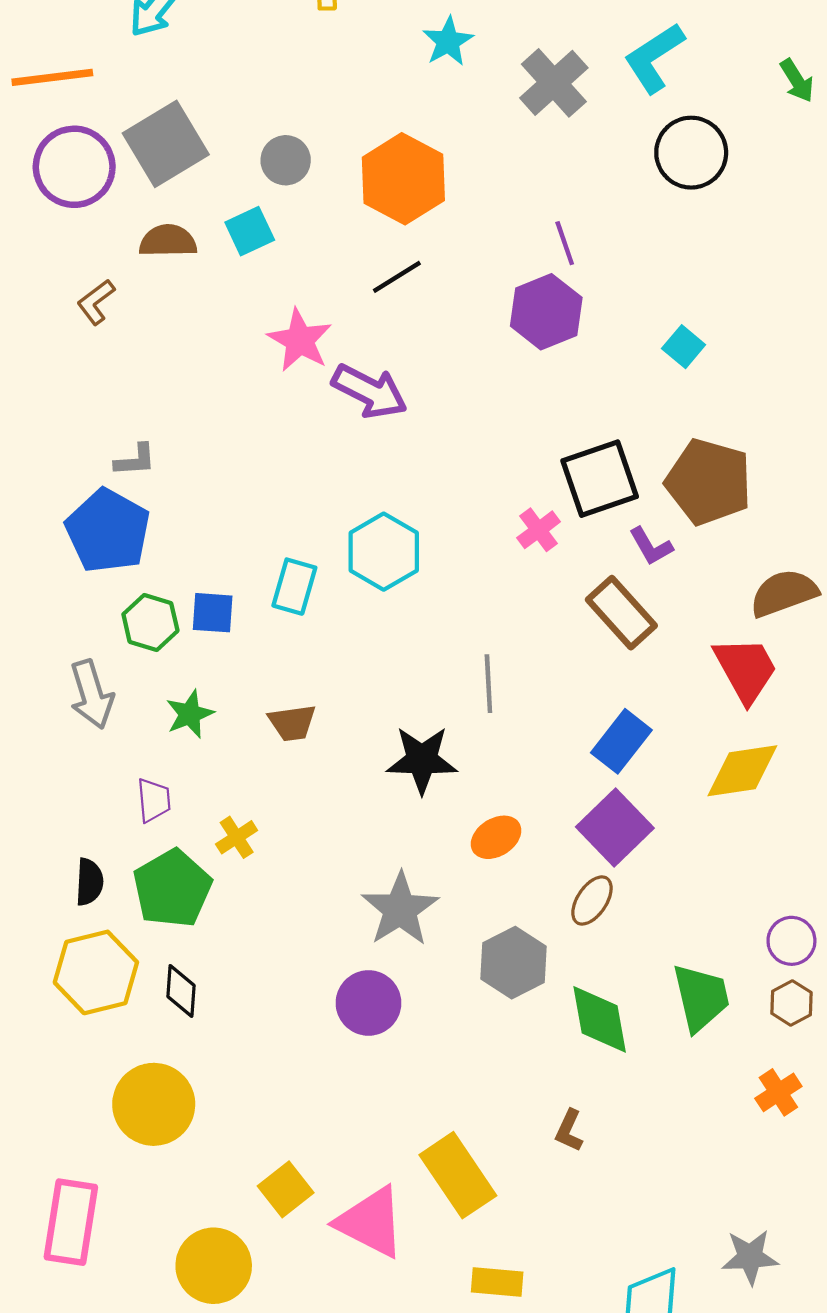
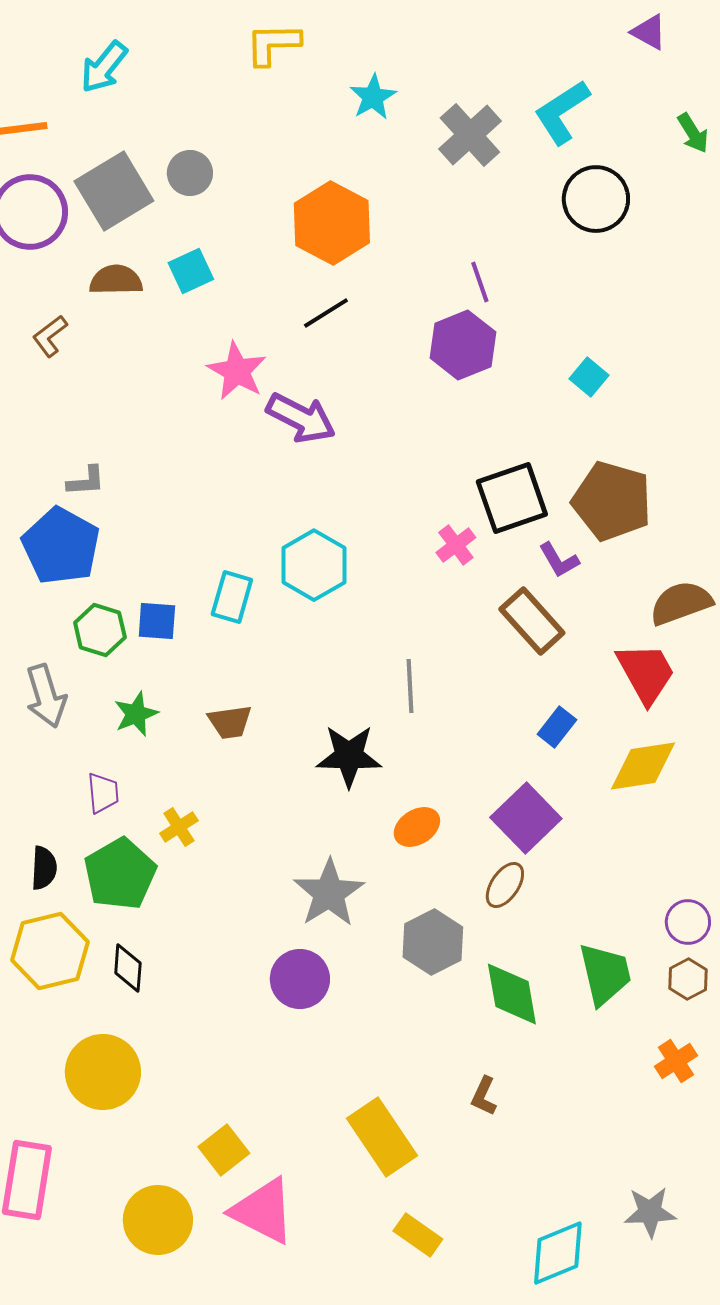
gray circle: (286, 160) -> (190, 173), moved
blue rectangle: (621, 741) -> (557, 727), moved, size x0.7
pink triangle: (371, 1222) -> (263, 1211), moved
yellow rectangle: (497, 1282) -> (418, 1235), turned 30

